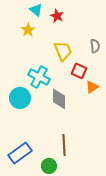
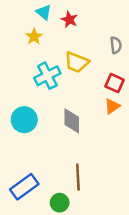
gray semicircle: (95, 46) -> (116, 45), moved
yellow trapezoid: (63, 51) -> (77, 62), turned 135
red square: (79, 71) -> (115, 83), moved
cyan cross: (39, 77) -> (47, 76), moved, turned 35

